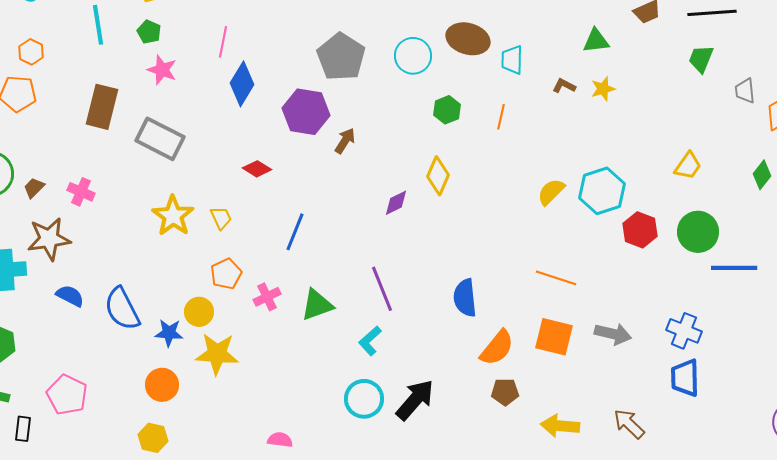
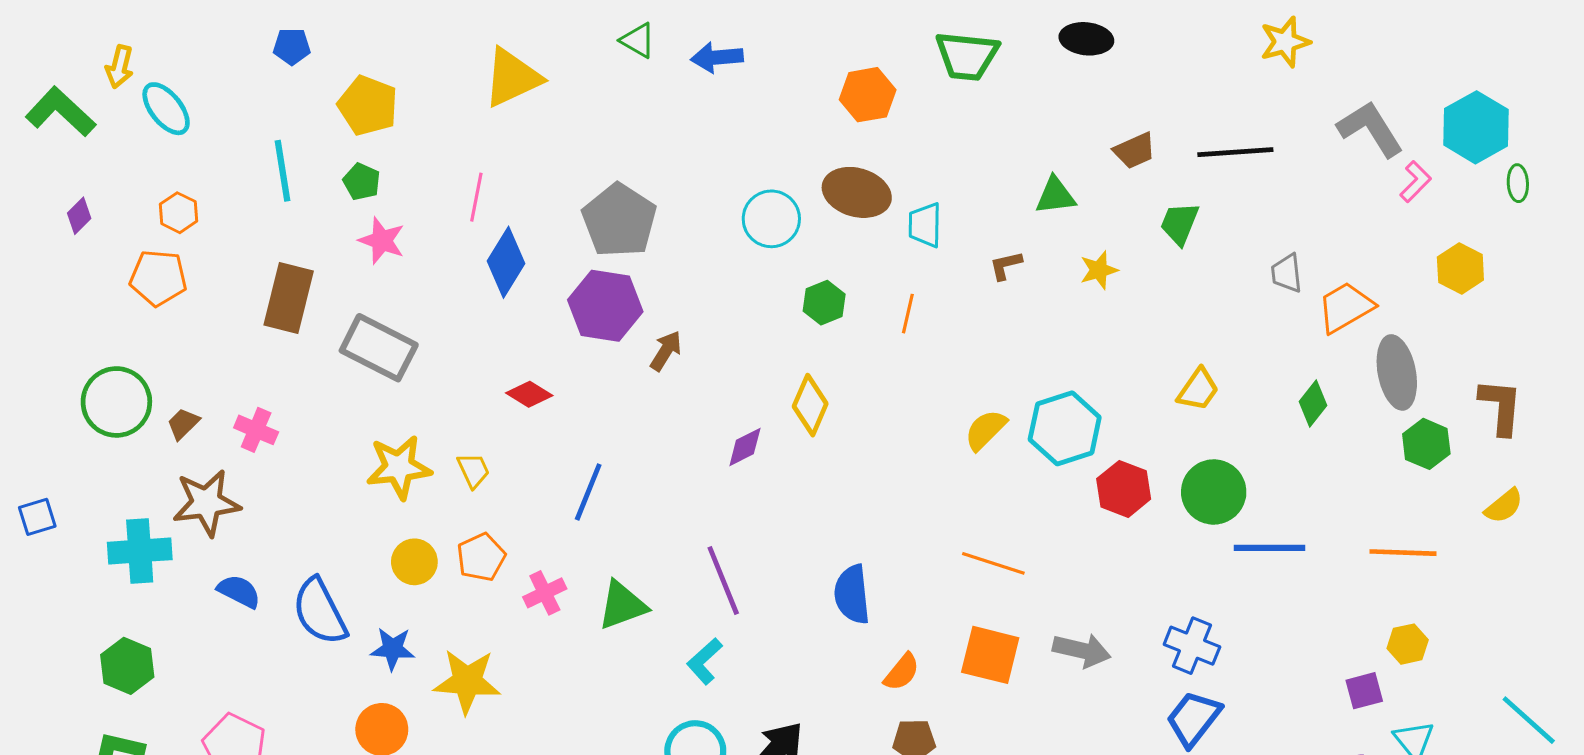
gray pentagon: (341, 57) -> (619, 220), moved
green trapezoid: (701, 59) -> (1180, 223), moved
brown L-shape: (564, 86) -> (1006, 265), turned -40
yellow star: (603, 89) -> (1099, 270), moved
yellow star: (173, 216) -> (399, 467), turned 30
yellow circle: (199, 312) -> (414, 562), moved
orange semicircle: (497, 348) -> (902, 672), size x0.7
blue trapezoid: (685, 378) -> (1193, 719), turned 39

